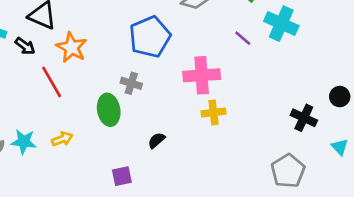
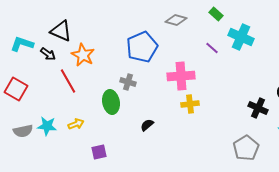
purple square: (122, 176) -> (99, 152), moved

